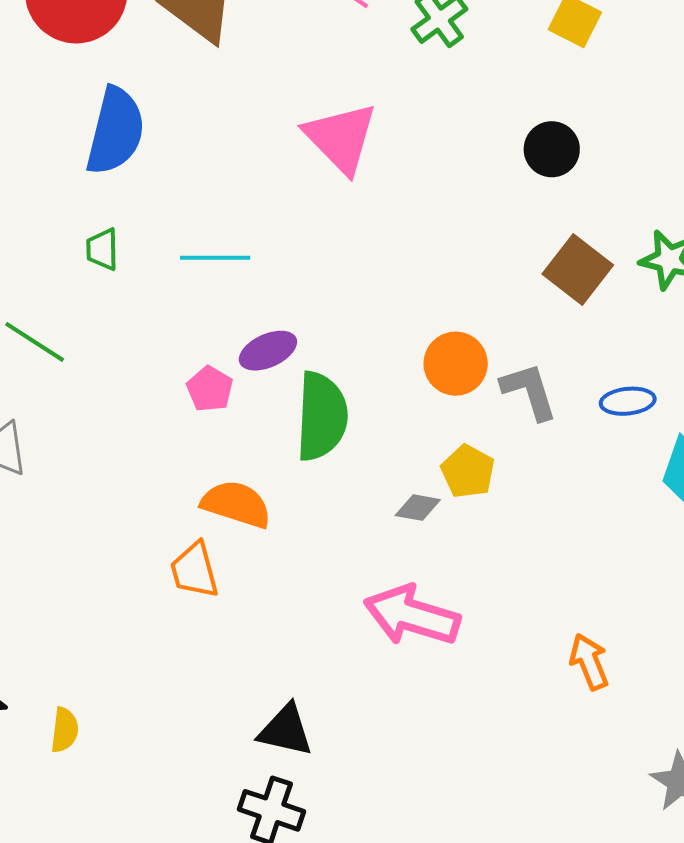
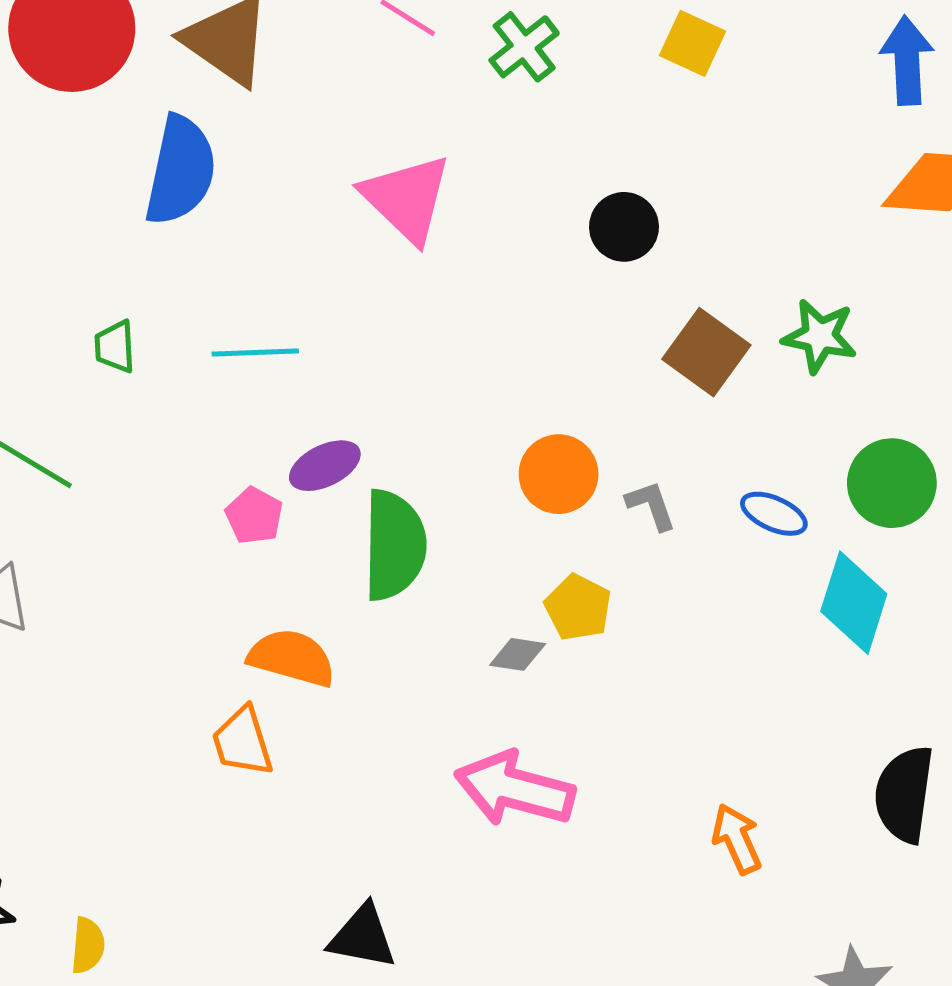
blue semicircle: (115, 131) -> (180, 170), moved
black circle: (552, 149) -> (624, 227), moved
gray L-shape: (529, 391) -> (651, 505), size x0.7
blue ellipse: (628, 401) -> (774, 514), turned 32

